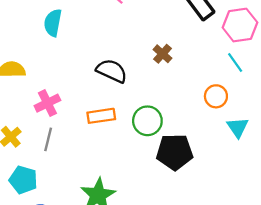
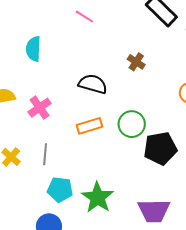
pink cross: (47, 103) -> (40, 108), moved
cyan pentagon: (23, 180) -> (60, 190), moved

